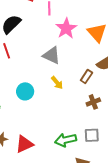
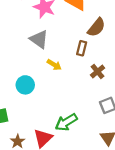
gray triangle: (51, 55) -> (39, 39), turned 30
green arrow: (66, 140) -> (66, 122), moved

